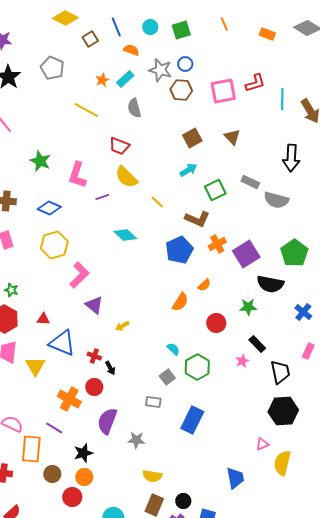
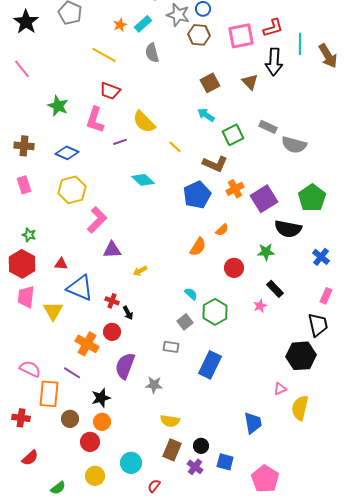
red trapezoid: (119, 146) -> (110, 91), moved
black arrow: (291, 158) -> (274, 62), moved
cyan arrow: (188, 170) -> (206, 115), turned -114
purple triangle: (94, 305) -> (112, 250), turned -42
black trapezoid: (280, 372) -> (318, 325), moved

